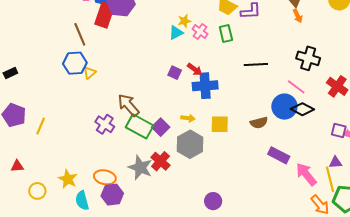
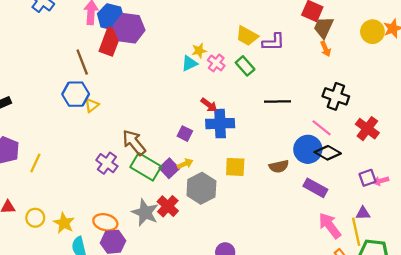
green rectangle: (226, 33) -> (245, 66), turned -30
purple square: (175, 73) -> (185, 134), moved
yellow arrow: (188, 118) -> (185, 164), moved, turned -32
purple square: (339, 130) -> (367, 178), turned -35
purple rectangle: (279, 155) -> (315, 188), moved
yellow circle: (37, 191) -> (35, 218), moved

